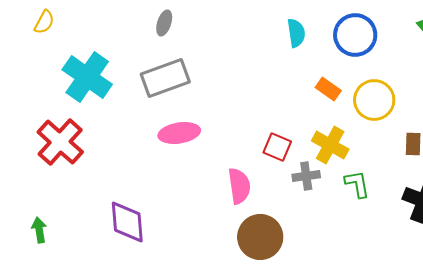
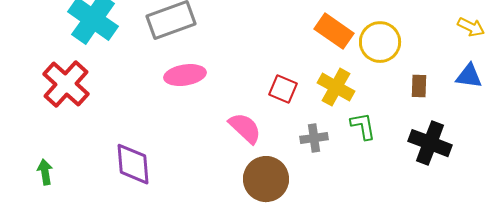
orange rectangle: (328, 89) -> (334, 31), size x1.5
gray cross: (306, 176) -> (314, 138), moved
pink semicircle: (239, 186) -> (245, 128), turned -39

